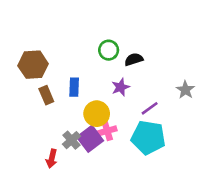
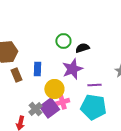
purple star: (120, 87) -> (72, 69), size x1.5
purple line: (150, 108) -> (94, 85), turned 32

